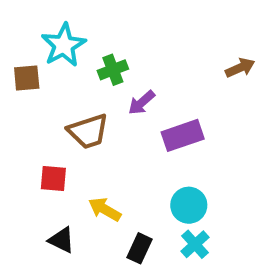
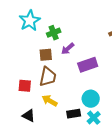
brown square: (27, 78) -> (46, 55), moved
brown trapezoid: (88, 131) -> (48, 77), moved, turned -60
black rectangle: (140, 248) -> (74, 114), moved, turned 56

